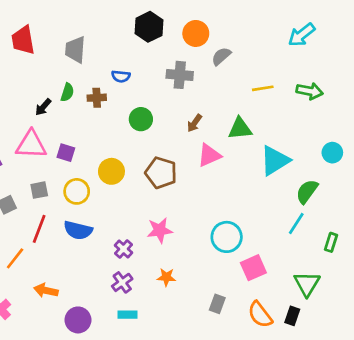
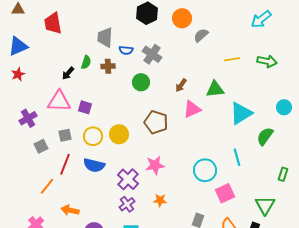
gray trapezoid: (75, 50) -> (105, 37), moved
gray cross: (180, 75) -> (152, 54), moved, turned 30
yellow circle: (111, 171) -> (119, 134), moved
cyan line: (296, 224) -> (237, 157), moved, turned -48
purple cross: (124, 249) -> (128, 179), size x1.5

